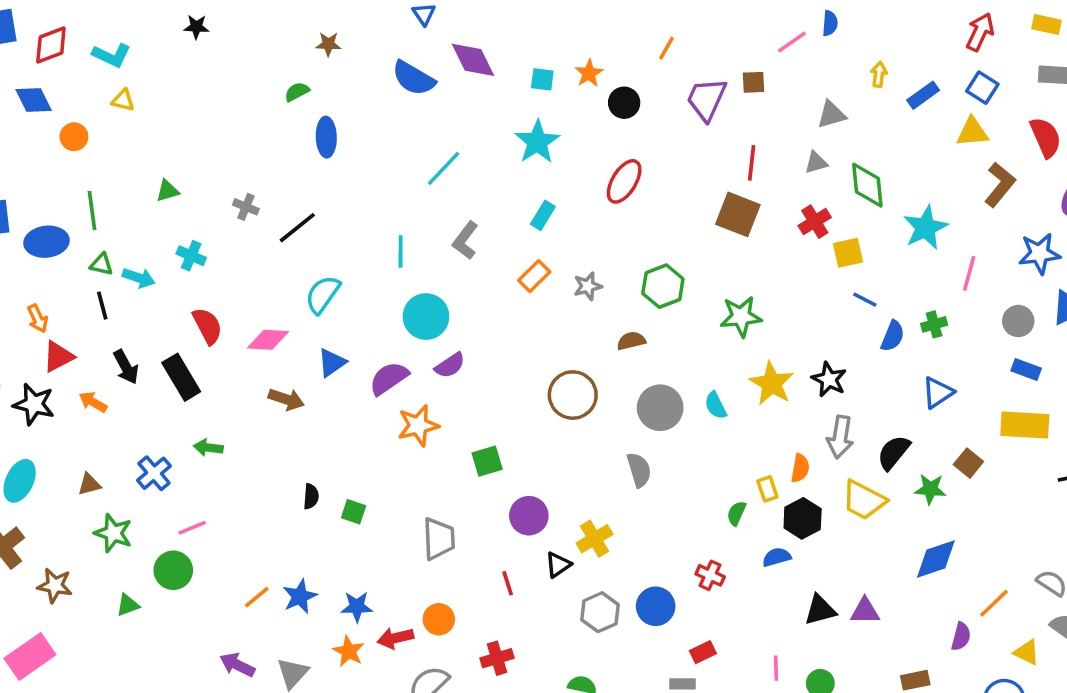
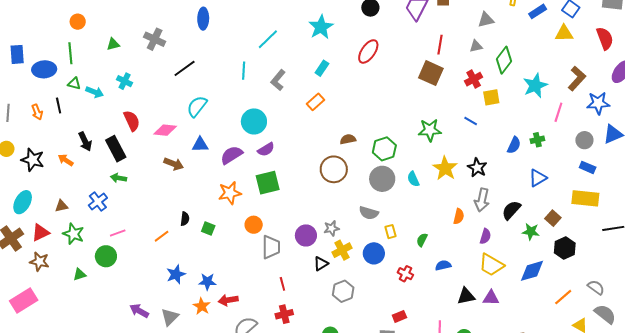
orange circle: (74, 137) -> (78, 22), moved
green diamond: (867, 185) -> (504, 60), turned 40
brown L-shape: (1000, 185) -> (577, 78), moved
gray cross: (246, 207) -> (155, 39), moved, size x1.5
cyan line: (401, 252) -> (244, 71), moved
gray star: (588, 286) -> (332, 228), moved
green hexagon: (663, 286) -> (384, 149), moved
blue line: (865, 300) -> (471, 121), moved
black line: (102, 306) -> (59, 105), moved
brown semicircle: (631, 341) -> (348, 139), moved
red triangle: (58, 356) -> (40, 233), moved
blue triangle: (332, 363) -> (200, 145), turned 30
orange star: (418, 426) -> (230, 193), moved
green arrow: (208, 448) -> (119, 178), moved
green square: (487, 461) -> (268, 183), moved, size x1.4
gray semicircle: (639, 470) -> (369, 213), turned 120
yellow rectangle: (767, 489) -> (390, 232), moved
yellow trapezoid: (864, 500) -> (491, 265), moved
black hexagon: (803, 518) -> (565, 248), moved
gray trapezoid: (439, 539) -> (271, 247), moved
red line: (508, 583) -> (282, 284), moved
orange line: (257, 597) -> (162, 236), moved
blue circle: (656, 606) -> (374, 253), moved
orange circle: (439, 619) -> (254, 225), moved
purple semicircle: (961, 636) -> (485, 236), moved

